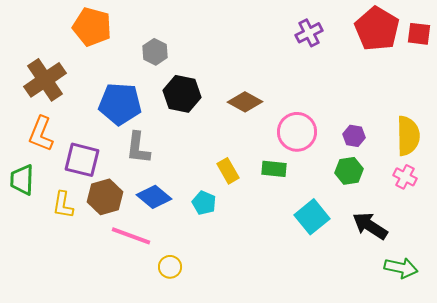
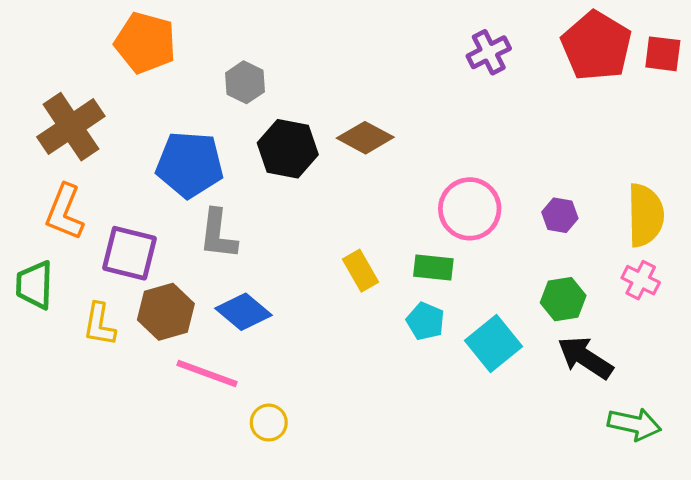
brown diamond: (245, 102) -> (365, 138), moved
green hexagon: (349, 171) -> (563, 299), moved
cyan pentagon: (204, 203) -> (425, 321), moved

